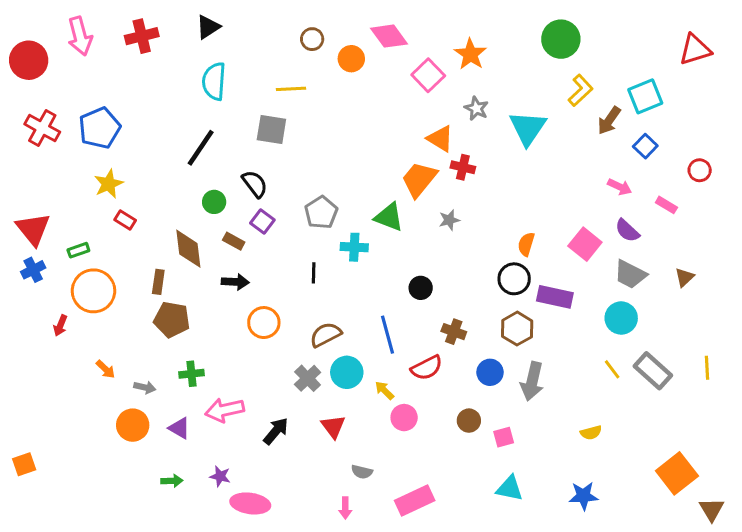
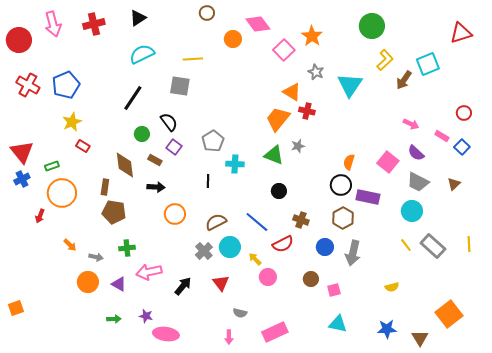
brown circle: (312, 39) -> (207, 13), moved
cyan semicircle: (214, 81) -> (142, 54), turned 60
blue square: (645, 146) -> (462, 147), moved
green triangle: (389, 217) -> (274, 155), moved
blue line: (387, 335) -> (257, 222), turned -35
brown triangle: (712, 509) -> (420, 338), moved

